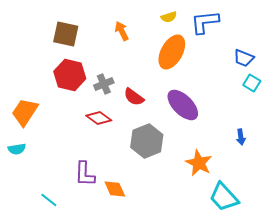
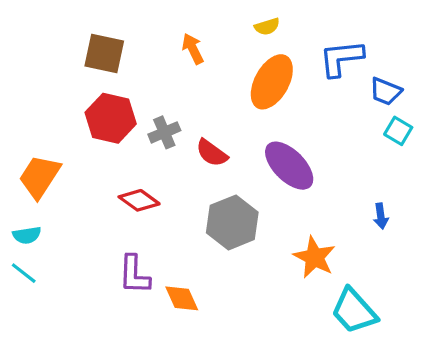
blue L-shape: (205, 22) -> (341, 58), moved
red diamond: (99, 118) -> (139, 200), moved
cyan line: (49, 200) -> (24, 273), moved

